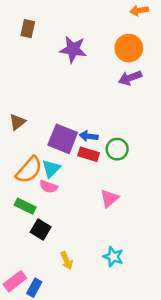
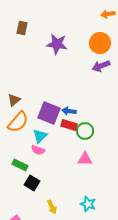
green circle: (117, 149) -> (85, 131), moved
orange semicircle: (29, 170) -> (18, 122), moved
pink triangle: (109, 198) -> (85, 159), turned 42

